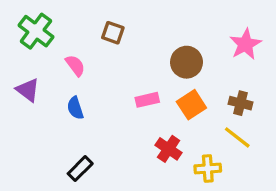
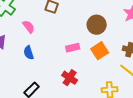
red cross: (169, 149) -> (70, 78), moved

